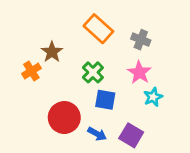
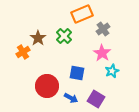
orange rectangle: (98, 29) -> (82, 14), moved, turned -65
gray cross: (141, 40) -> (103, 29), turned 32
green cross: (93, 72) -> (64, 36), moved

